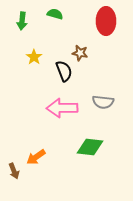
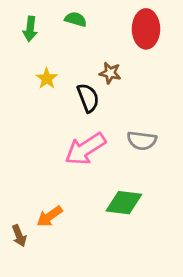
pink arrow: (62, 108) -> (85, 149), turned -32

